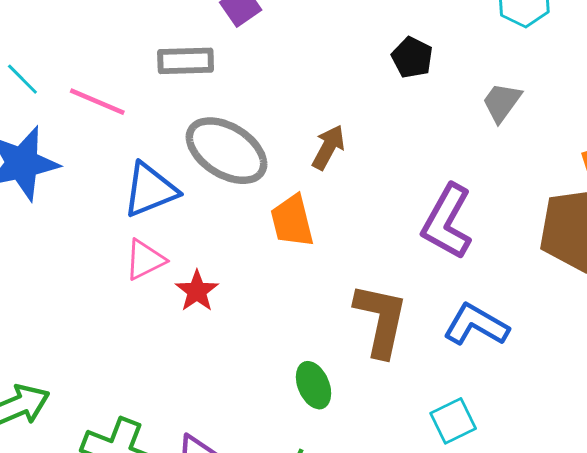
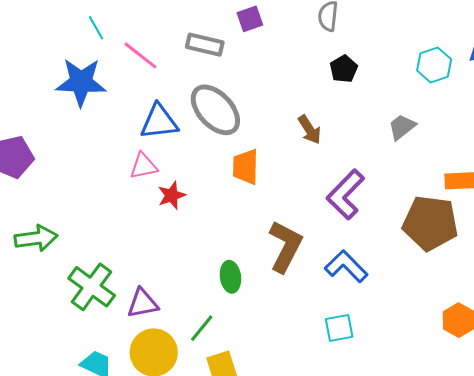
black pentagon: (412, 58) -> (344, 69), moved
brown arrow: (328, 147) -> (310, 130), moved, turned 104
cyan square: (453, 421) -> (339, 328), moved

